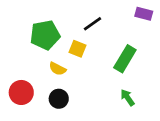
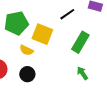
black line: (92, 24) -> (67, 14), moved
yellow square: (77, 49) -> (42, 34), size x1.5

